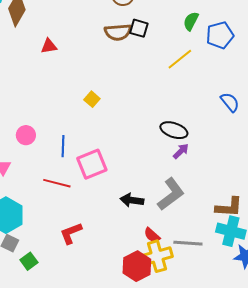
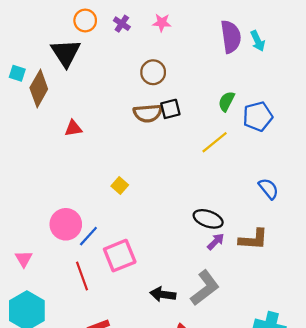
black square: (139, 28) -> (170, 109), turned -30
pink circle: (26, 135) -> (66, 224), moved, size x1.5
blue line: (63, 146) -> (88, 236), turned 40
red line: (57, 183) -> (82, 276), turned 56
brown L-shape: (229, 207) -> (253, 239), moved

